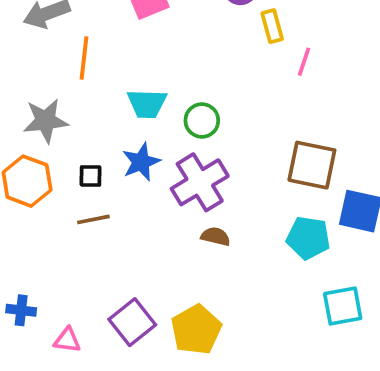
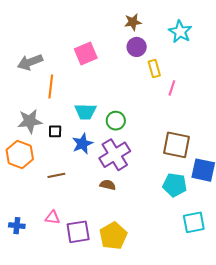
black square: (91, 176) -> (55, 131), moved
brown semicircle: (216, 236) -> (108, 185), moved
purple square: (132, 322) -> (78, 232), turned 30
pink triangle: (67, 340) -> (53, 218), moved

